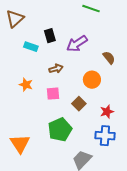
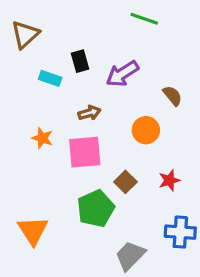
pink square: (53, 94) -> (85, 152), size x1.6
brown square: (79, 104) -> (125, 182), moved
blue cross: (105, 136) -> (180, 232), moved

